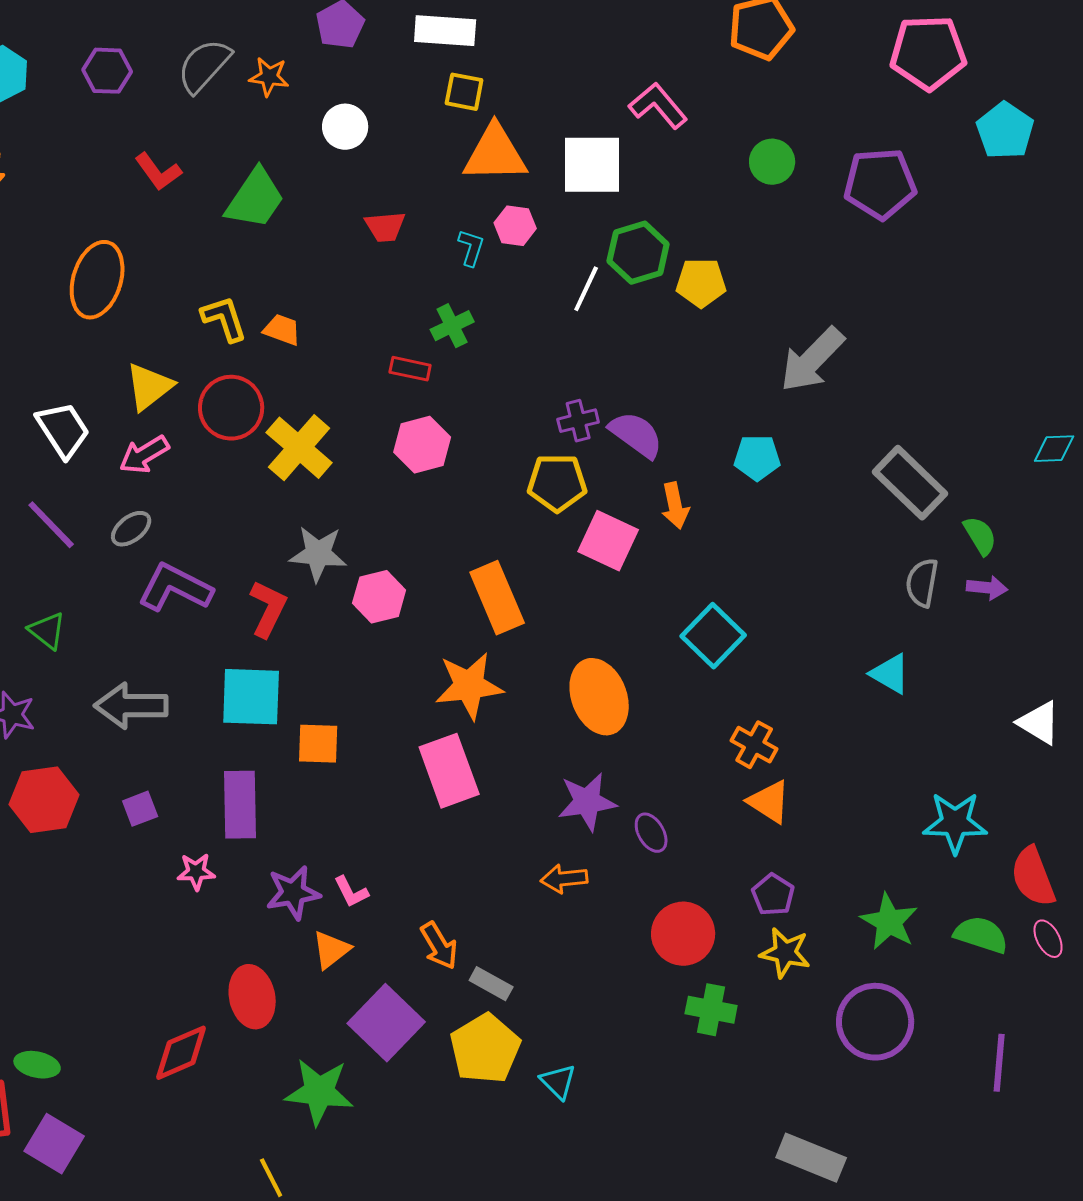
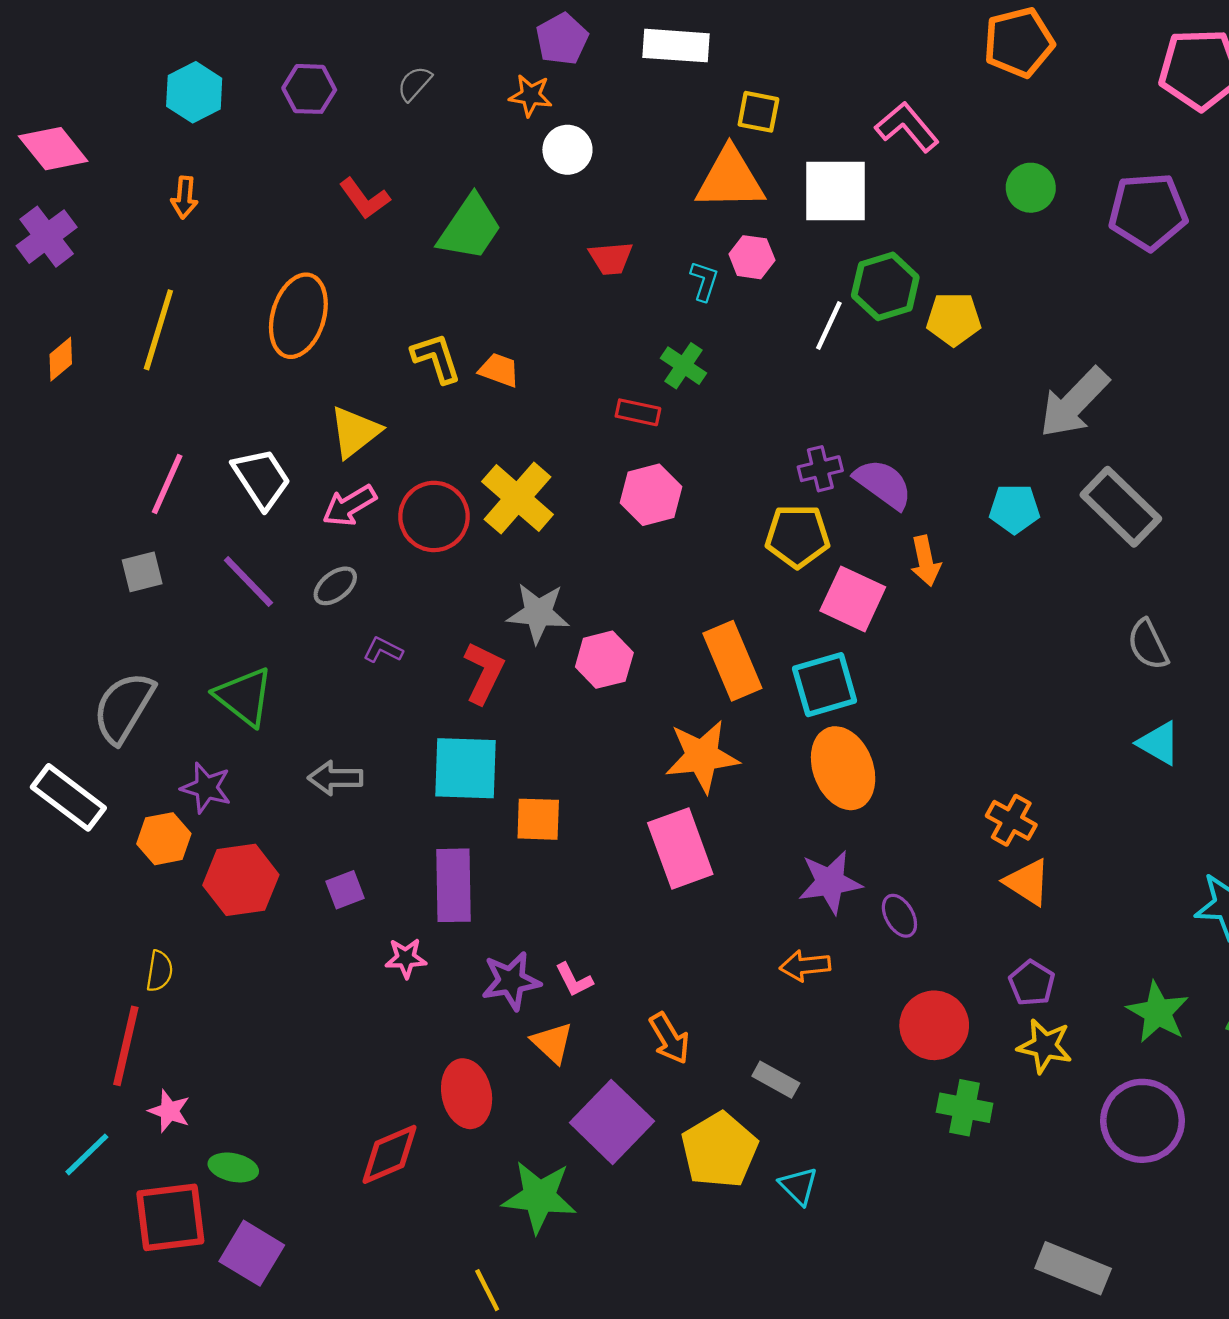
gray semicircle: (204, 66) -> (414, 84), size x0.6
orange star: (269, 77) -> (531, 95), moved
yellow square: (464, 92) -> (758, 112), moved
green cross: (452, 326) -> (684, 366), turned -30
red circle: (231, 408) -> (434, 516), moved
gray rectangle: (910, 483) -> (1121, 507), moved
gray semicircle: (922, 583) -> (1148, 644), moved, turned -36
purple L-shape: (175, 588) -> (383, 650), size x0.5
green triangle: (47, 631) -> (244, 697), size x1.5
cyan square: (713, 636) -> (825, 685), moved, turned 30
gray arrow: (131, 706) -> (335, 778), size x0.7
orange triangle: (331, 950) -> (552, 1043), turned -39
gray rectangle: (491, 984) -> (776, 1080), moved

